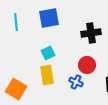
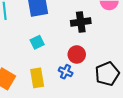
yellow rectangle: (47, 75) -> (37, 78), moved

